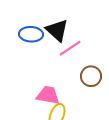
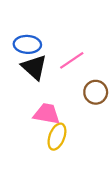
black triangle: (57, 30) -> (34, 67), moved

